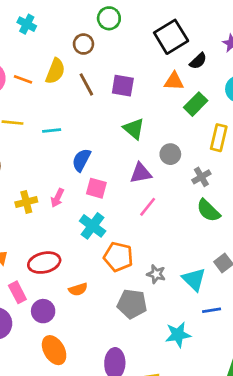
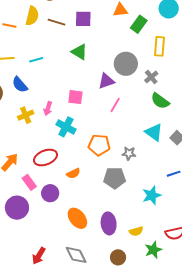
brown line: (86, 84) -> (56, 22), turned -36
green triangle: (134, 129) -> (79, 52), moved
gray circle: (170, 154) -> (126, 64), size x1.5
blue semicircle: (81, 160) -> (20, 85), moved, turned -60
cyan cross: (93, 226) -> (66, 127), moved
cyan triangle: (194, 279) -> (154, 132), moved
orange ellipse: (54, 350) -> (77, 218), moved

